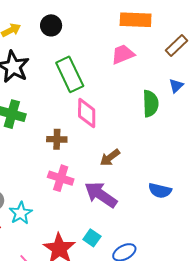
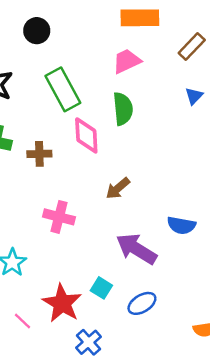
green semicircle: (150, 104) -> (123, 109), moved
brown cross: (57, 139) -> (39, 154), moved
purple arrow: (101, 195) -> (136, 249), moved

